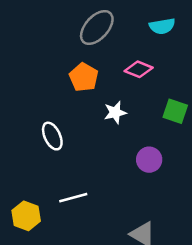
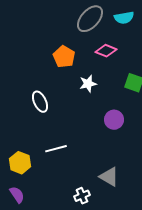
gray ellipse: (97, 27) -> (90, 19), moved

